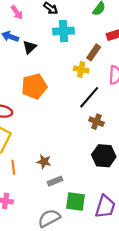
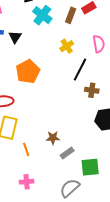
cyan cross: (63, 31) -> (42, 15), turned -36
brown rectangle: (94, 52) -> (71, 15), moved
yellow cross: (81, 69) -> (67, 46), turned -32

